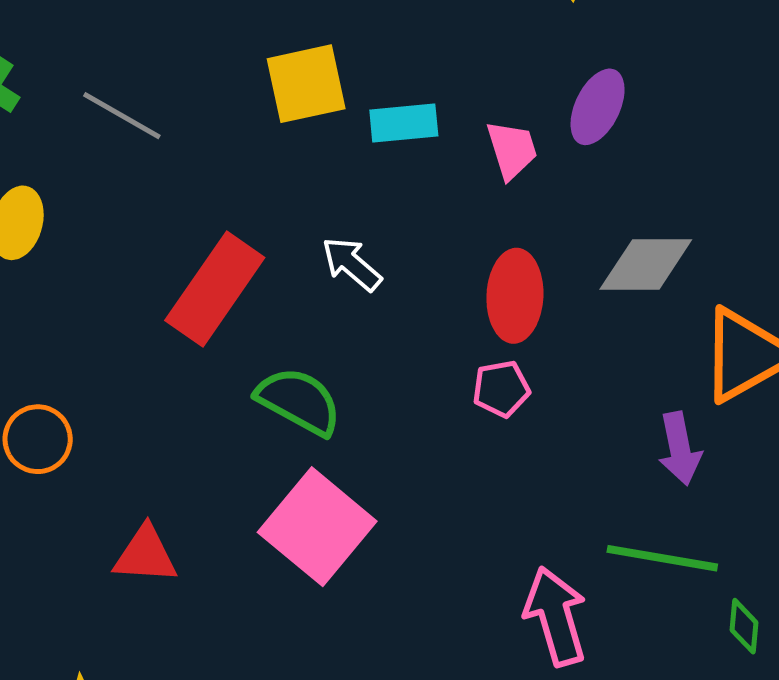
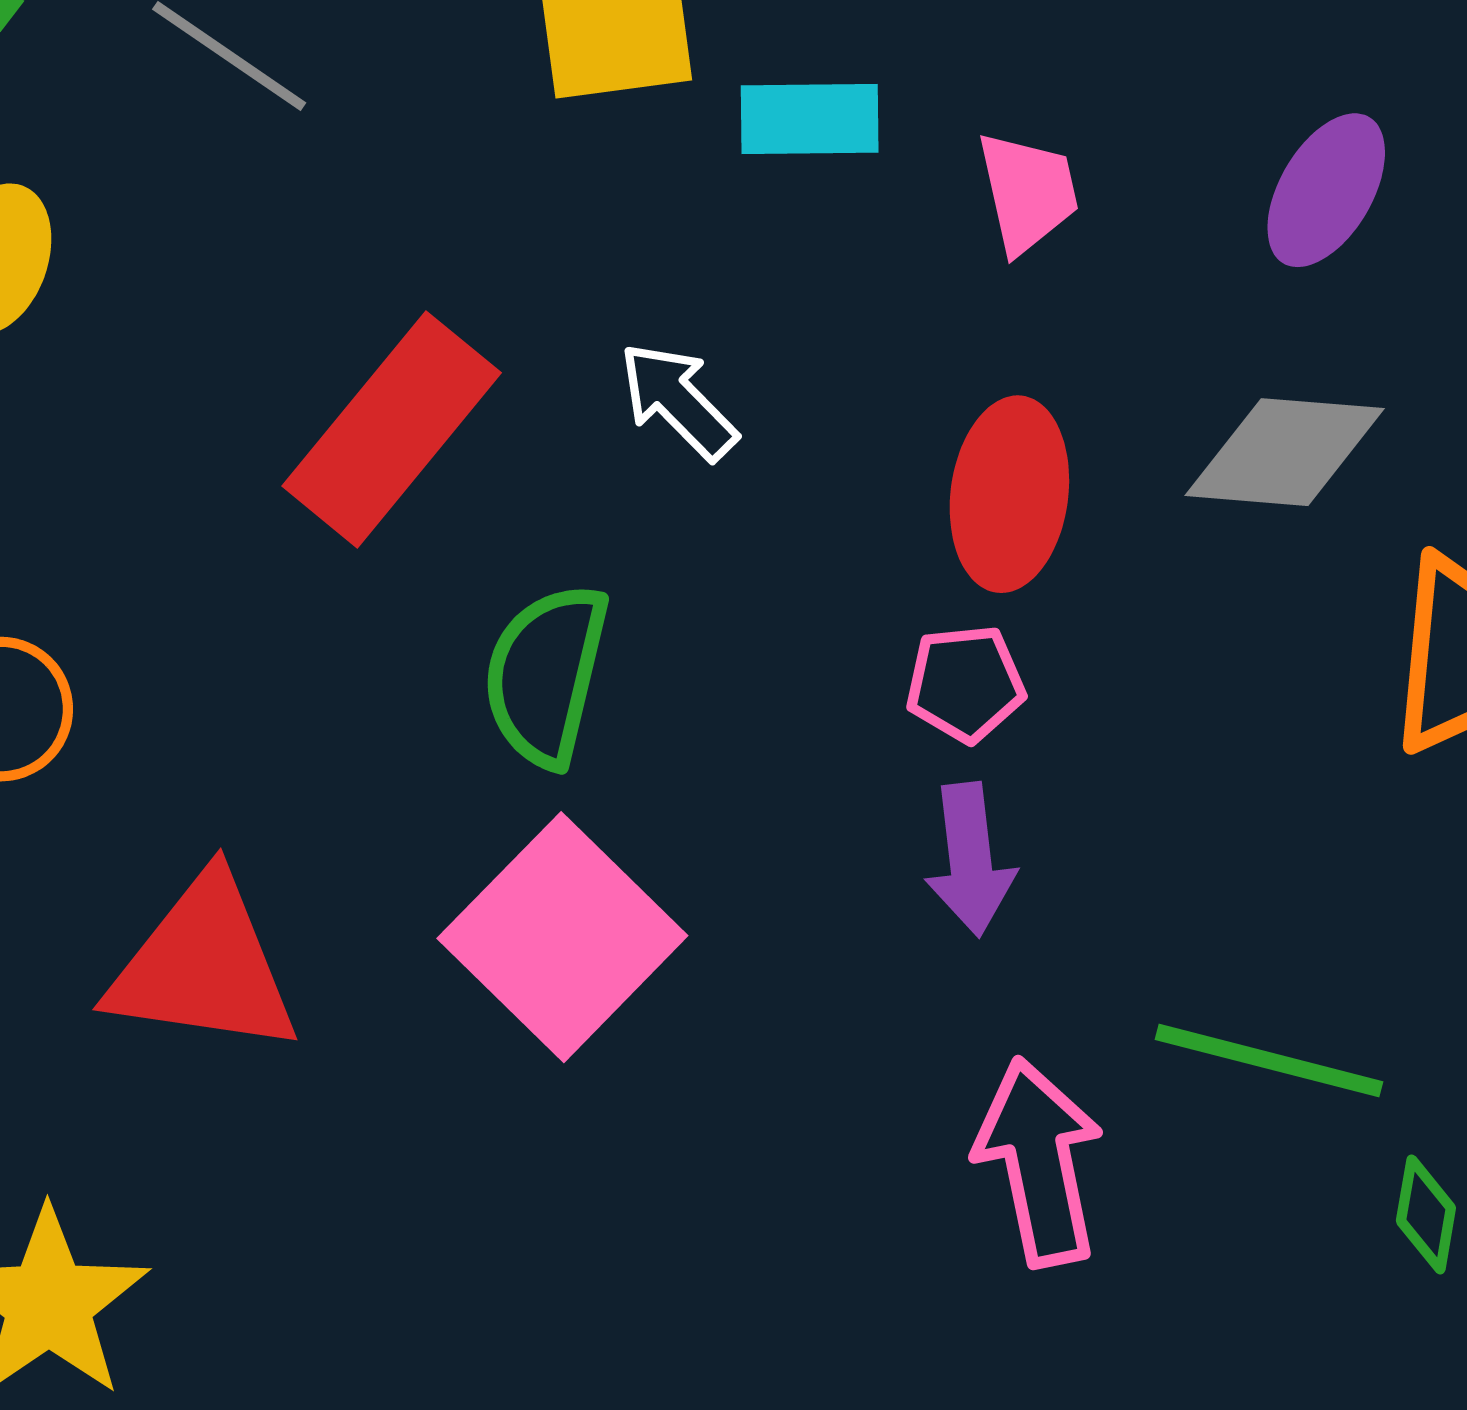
purple ellipse: (598, 107) -> (1326, 190), moved
green semicircle: (299, 401) -> (546, 675), turned -110
purple arrow: (680, 449) -> (970, 860), moved
red triangle: (145, 555) -> (203, 966), size x1.5

